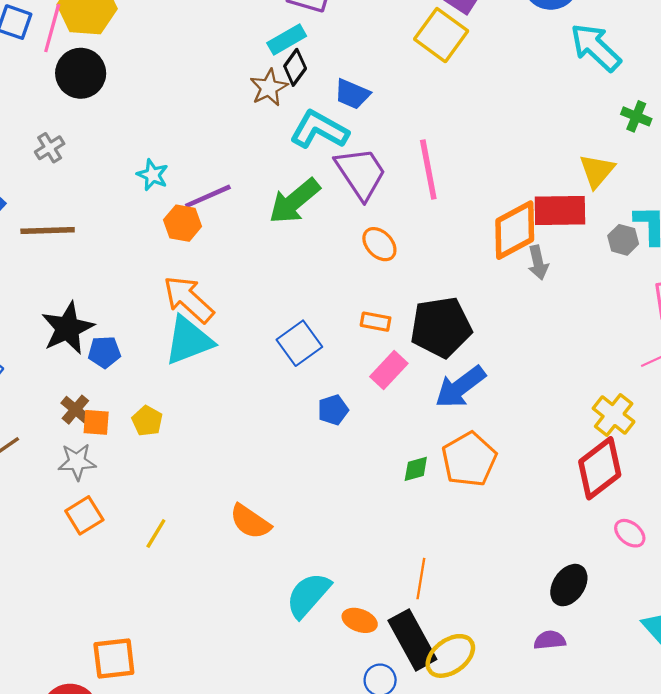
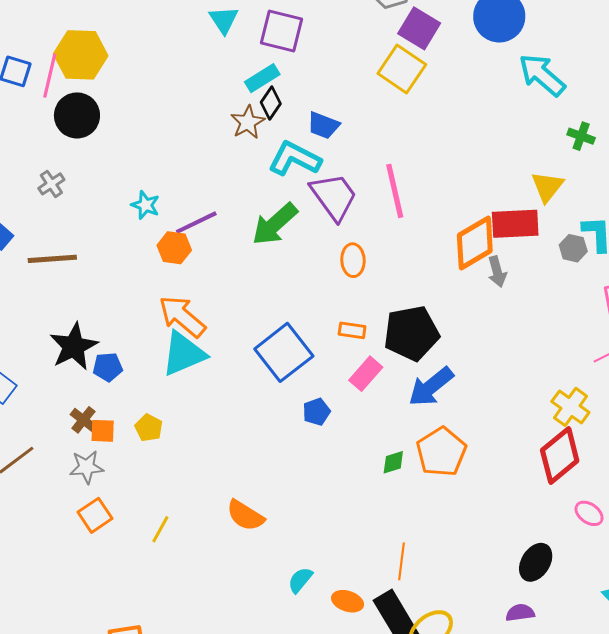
orange ellipse: (379, 244) -> (353, 260), turned 44
blue square: (299, 343) -> (284, 352), size x1.4
cyan semicircle: (308, 595) -> (300, 580), size x0.6

